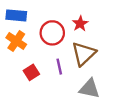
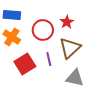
red square: (31, 72) -> (25, 64), size x1.5

